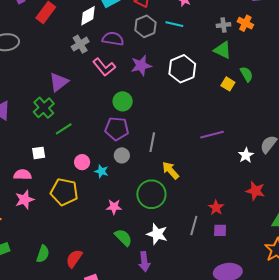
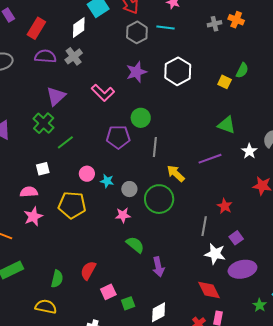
purple semicircle: (113, 39) -> (45, 56), moved
green triangle: (223, 50) -> (227, 125), moved
pink L-shape: (104, 67) -> (103, 93), moved
green semicircle: (247, 74) -> (242, 70), turned 63
green circle: (123, 101) -> (141, 118), moved
purple line: (212, 135) -> (210, 159), moved
gray circle: (122, 155) -> (129, 189), moved
purple square: (220, 230) -> (236, 238), moved, turned -32
white star: (157, 234) -> (215, 254), moved
green semicircle: (43, 254) -> (57, 279), moved

